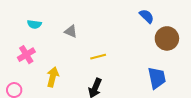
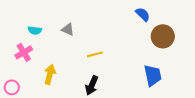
cyan semicircle: (34, 24) -> (35, 30), moved

